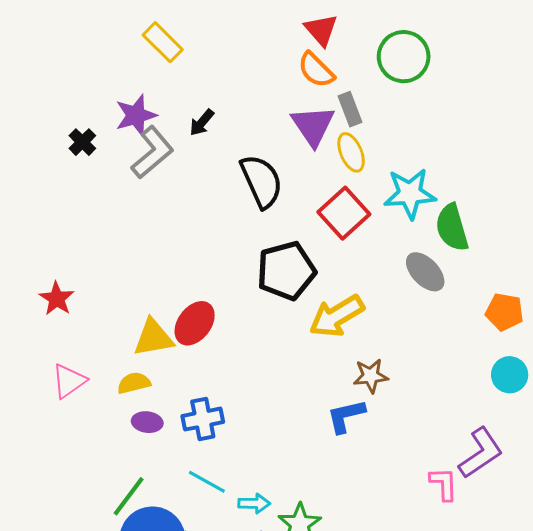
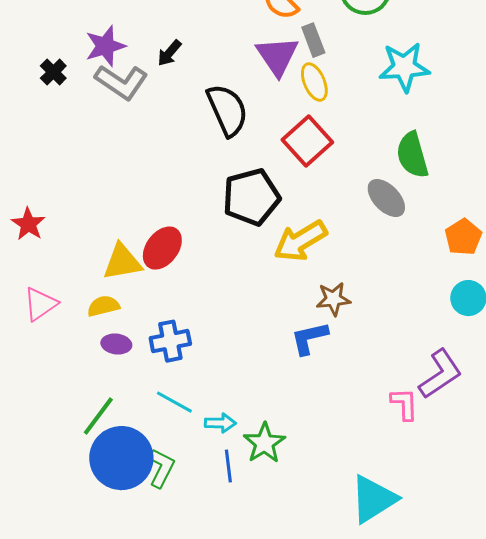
gray L-shape: (152, 152) -> (121, 82), turned 74
cyan star: (410, 194) -> (404, 67), moved
orange pentagon: (504, 312) -> (463, 237), turned 30

